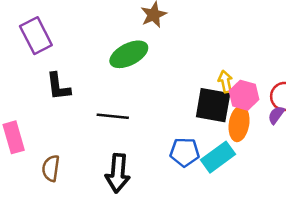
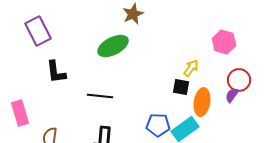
yellow arrow: (225, 82) -> (191, 68), turned 48
pink hexagon: (244, 95) -> (224, 42), moved
black square: (213, 105) -> (181, 87), size x0.6

